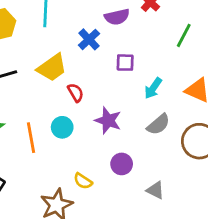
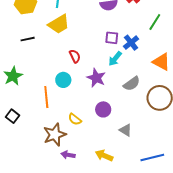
blue cross: (89, 39) -> (131, 43), moved
yellow trapezoid: (52, 68) -> (59, 24), moved
cyan arrow: (153, 88) -> (115, 59), moved
orange line: (31, 138) -> (46, 97), moved

